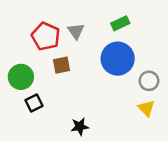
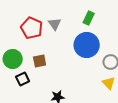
green rectangle: (120, 23) -> (89, 18), turned -40
brown square: (61, 65) -> (40, 61), moved

